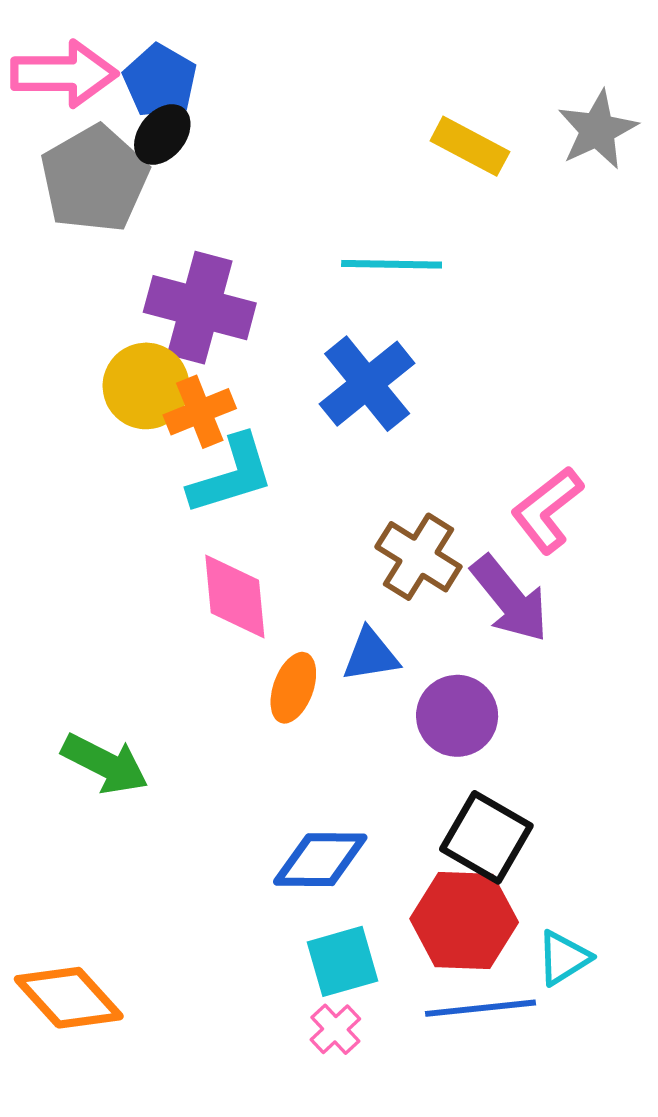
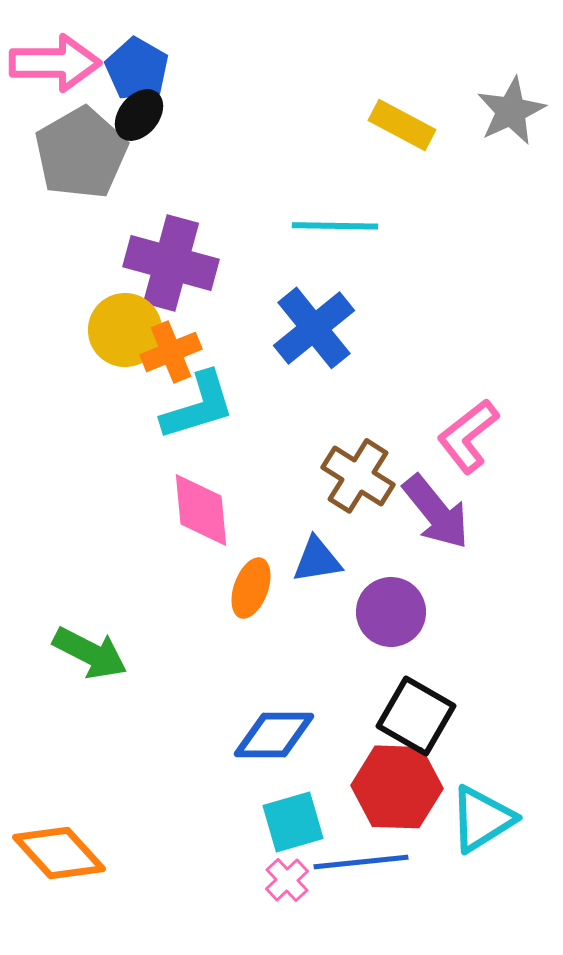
cyan triangle: (564, 958) -> (482, 819), size x1.4
blue line: (480, 1008) -> (361, 862), moved

